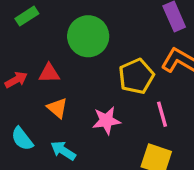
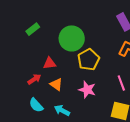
yellow pentagon: (136, 76) -> (88, 60), moved
red arrow: (16, 80) -> (34, 79), moved
pink star: (106, 121) -> (87, 90), turned 30

